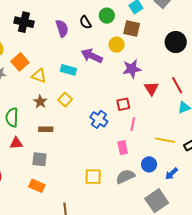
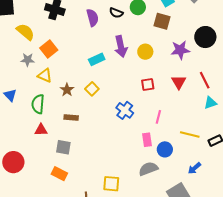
black semicircle: (85, 22) -> (116, 13), turned -40
yellow circle: (117, 45) -> (145, 52), moved
purple arrow: (92, 56) -> (121, 47), turned -130
purple star: (132, 69) -> (180, 50), moved
cyan rectangle: (68, 70) -> (97, 59), turned -42
yellow triangle: (39, 76) -> (45, 75), moved
red square: (123, 104) -> (148, 85), moved
blue circle: (149, 164) -> (165, 149), moved
yellow square: (93, 177) -> (111, 184), moved

